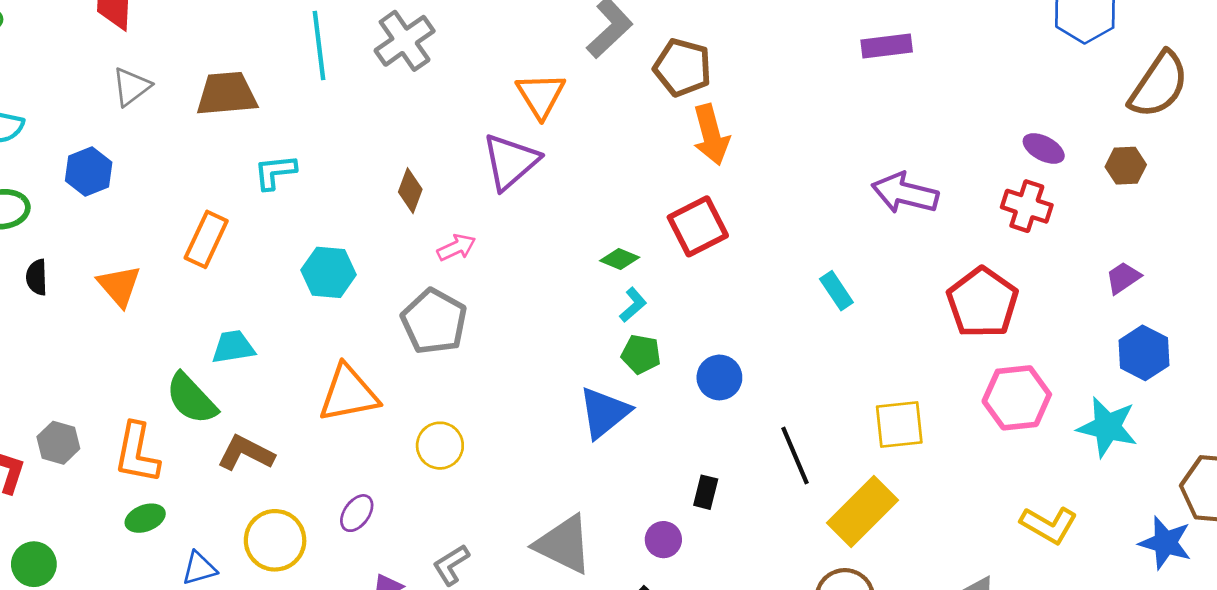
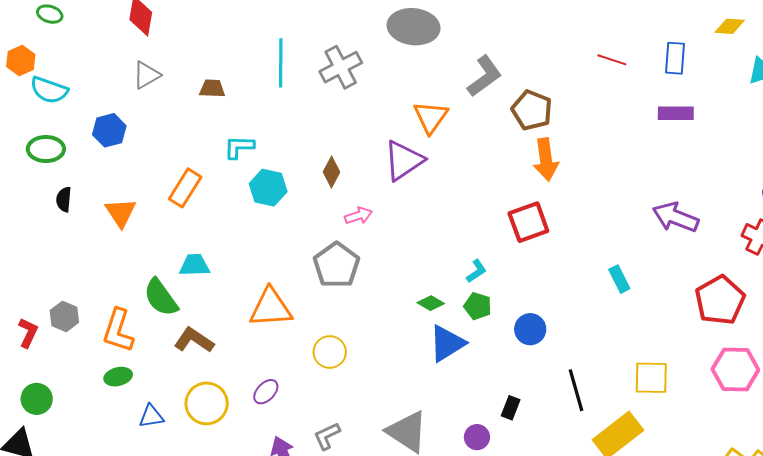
brown trapezoid: (227, 94) -> (212, 88), size x0.6
green diamond: (620, 259) -> (431, 303), moved
cyan hexagon: (329, 272) -> (268, 188), moved

